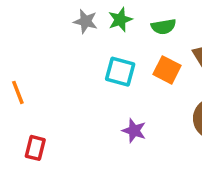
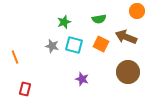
green star: (120, 20) -> (64, 22), moved
gray star: (85, 21) -> (52, 46), moved

